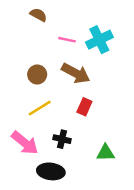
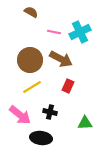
brown circle: (37, 74) -> (30, 60), size x1.6

